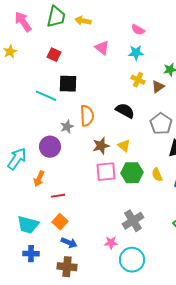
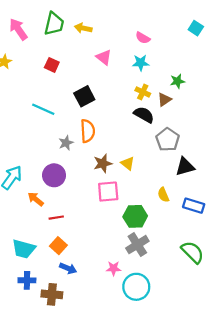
black square: (68, 84) -> (84, 96), moved, turned -30
black semicircle: (125, 111) -> (144, 115), moved
purple circle: (50, 147) -> (54, 175), moved
green hexagon: (132, 173) -> (135, 216), moved
orange arrow: (39, 179) -> (36, 199), turned 105
brown cross: (67, 267) -> (52, 294), moved

